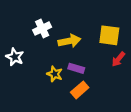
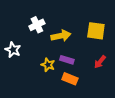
red arrow: (118, 59) -> (100, 62), moved
orange rectangle: (80, 90) -> (70, 79), turned 63

